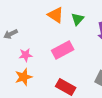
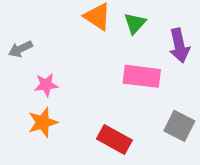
pink rectangle: (63, 50) -> (142, 76), moved, turned 35

